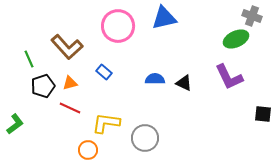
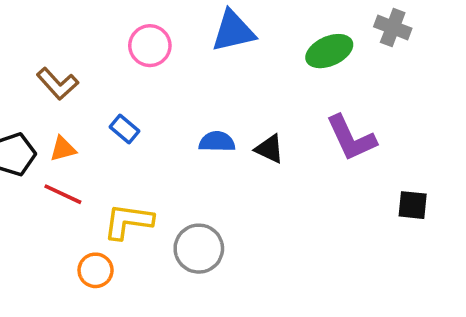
pink circle: (118, 26) -> (150, 46), size x0.7
green ellipse: (236, 39) -> (329, 51), moved
brown L-shape: (67, 47) -> (57, 84), size x0.7

